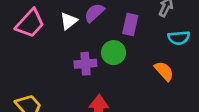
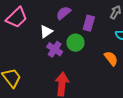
white triangle: (69, 21) -> (46, 32), moved
purple cross: (85, 64) -> (55, 49), turned 35

